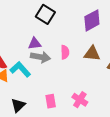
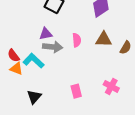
pink cross: (80, 100) -> (111, 86), moved
pink rectangle: (51, 101) -> (76, 91), moved

